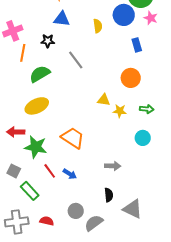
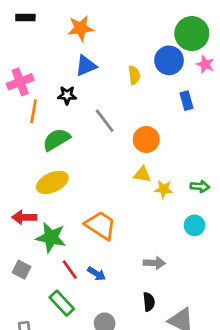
blue triangle: (62, 19) -> (86, 66), turned -30
orange circle: (131, 78) -> (146, 140), moved
green rectangle: (30, 191) -> (62, 303), moved

